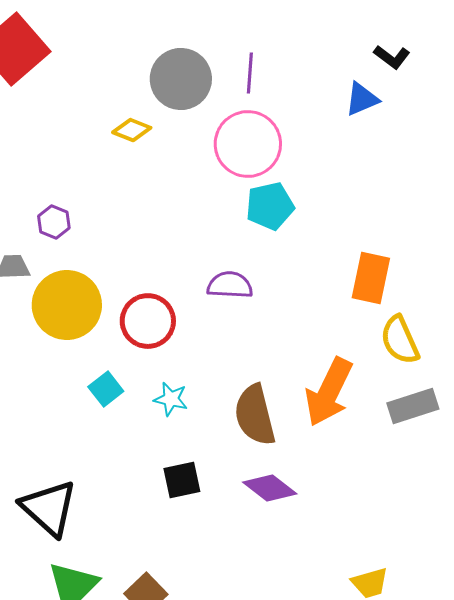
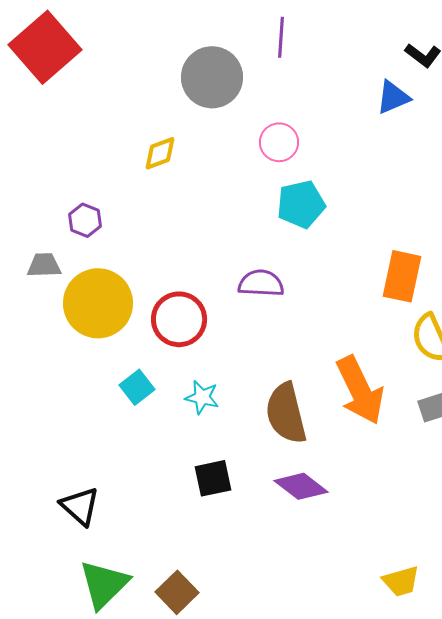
purple line: (250, 73) -> (281, 37), moved
yellow diamond: (132, 130) -> (160, 153), moved, turned -42
pink circle: (248, 144) -> (279, 142), size x0.6
orange arrow: (329, 392) -> (360, 390), turned -52
black triangle: (49, 508) -> (80, 506), size x0.7

